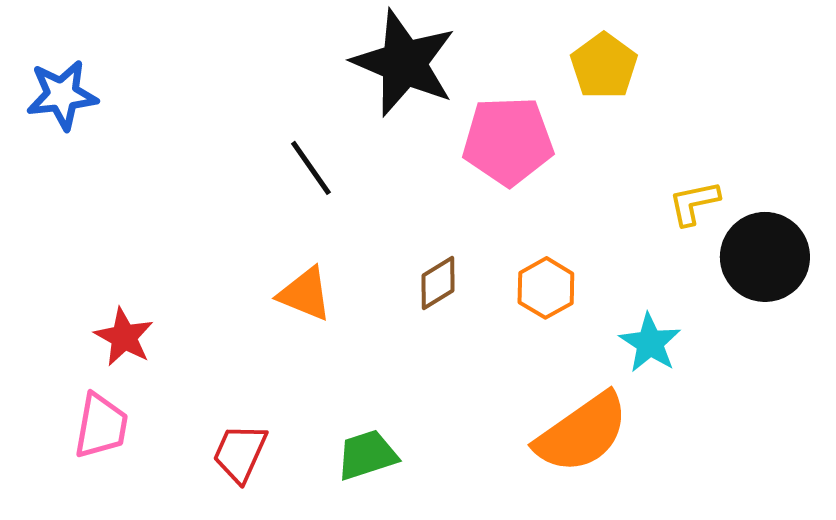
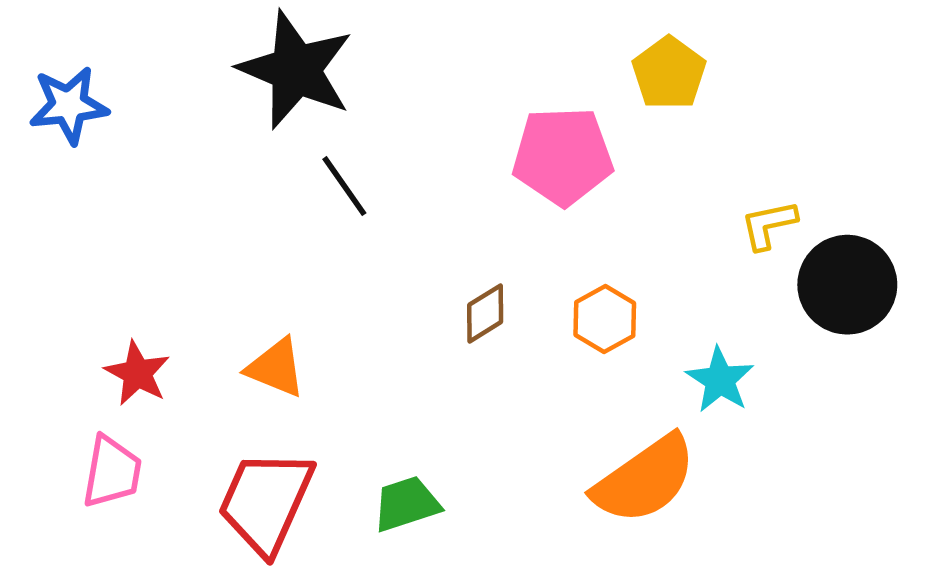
black star: (404, 63) -> (296, 70), moved
orange triangle: (305, 294) -> (276, 368), moved
red trapezoid: (240, 453) -> (266, 502), size x1.6

